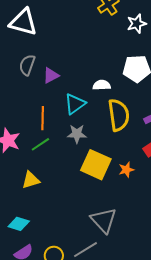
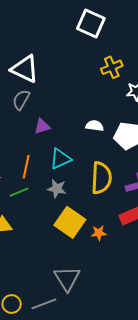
gray semicircle: (27, 65) -> (21, 100), moved
white semicircle: (102, 85) -> (95, 126), moved

